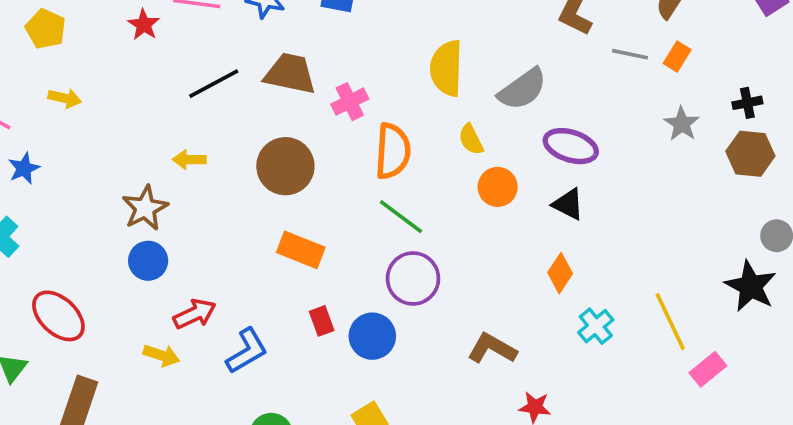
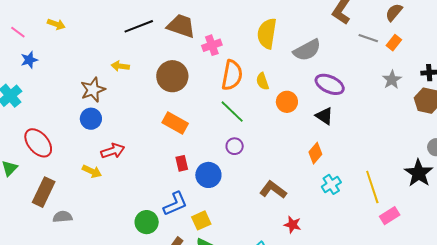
yellow semicircle: (471, 139) -> (262, 81), moved
purple circle: (413, 279) -> (235, 146), size x0.6
blue L-shape: (247, 351) -> (175, 204), moved

